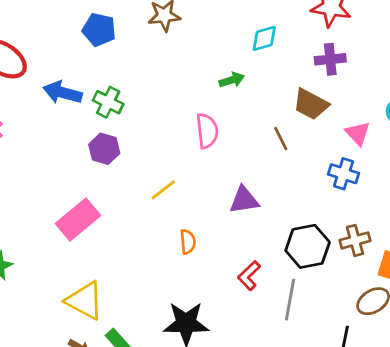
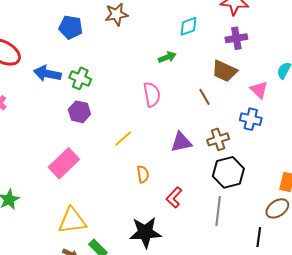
brown cross: (355, 240) -> (218, 139), moved
red L-shape: (249, 276) -> (174, 197), moved
yellow triangle: (85, 301) -> (72, 221), turned -32

